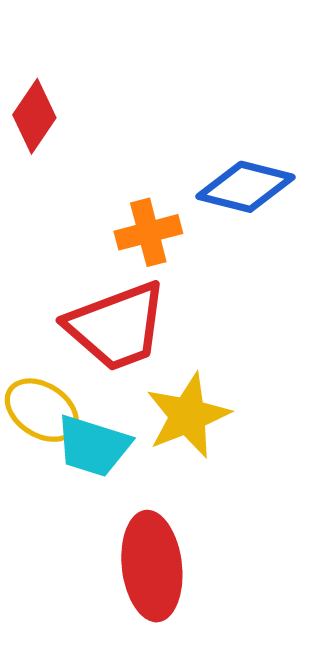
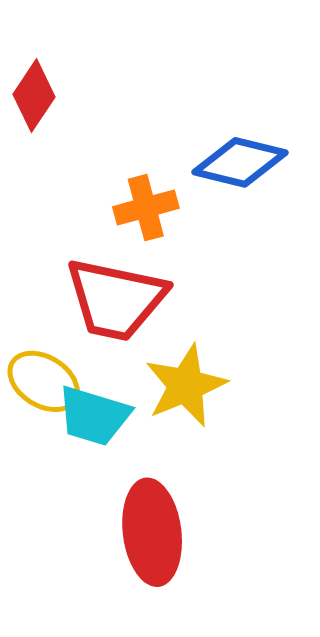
red trapezoid: (117, 326) -> (116, 299), turned 33

